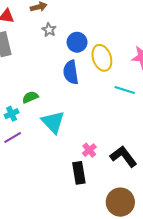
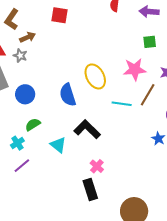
gray star: (49, 30) -> (20, 56), moved
blue circle: (77, 42) -> (25, 94), moved
cyan triangle: (53, 122) -> (58, 145), size x0.7
black L-shape: (124, 156) -> (87, 129), moved

